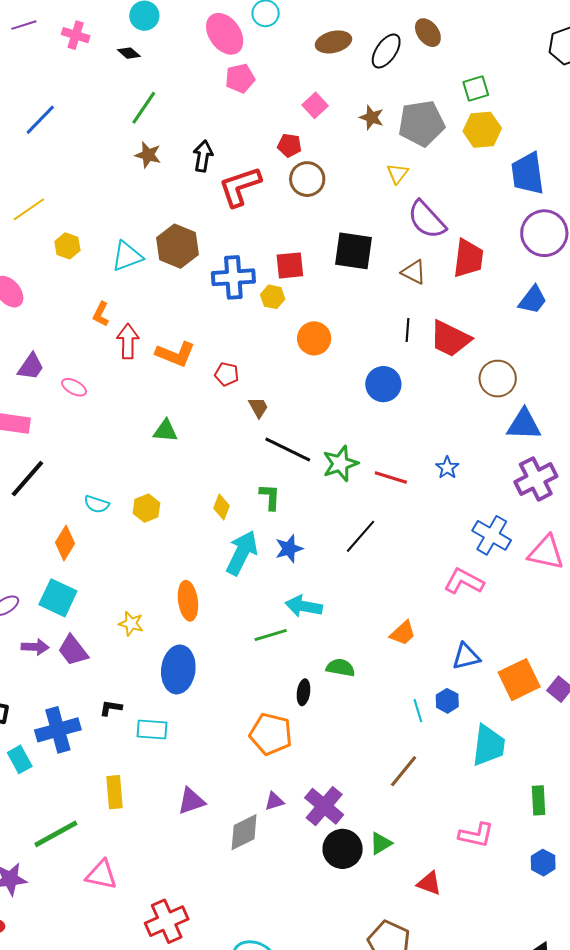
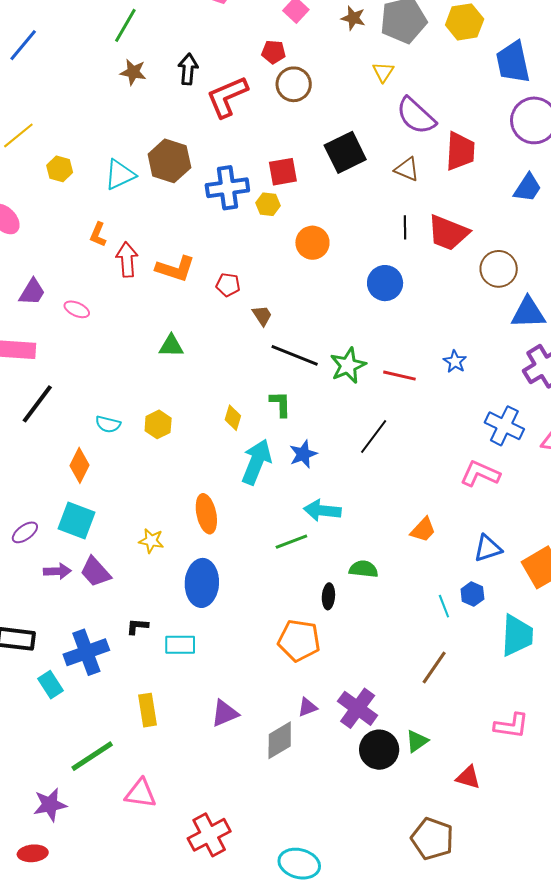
black square: (353, 251) -> (345, 152), turned -30

